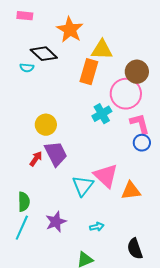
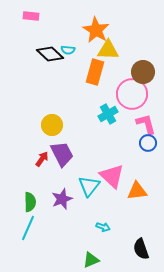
orange star: (70, 30) -> (96, 30), moved
cyan semicircle: (27, 68) -> (68, 50), moved
purple star: (56, 222) -> (62, 199), moved
cyan arrow: (97, 227) -> (103, 227), turned 32

